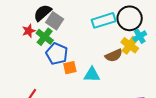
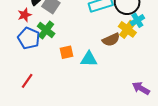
green cross: (45, 37) -> (46, 30), moved
blue pentagon: (57, 54) -> (29, 38), moved

